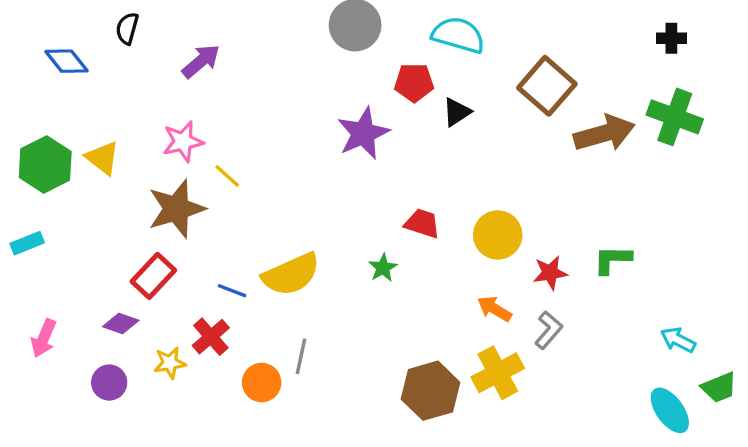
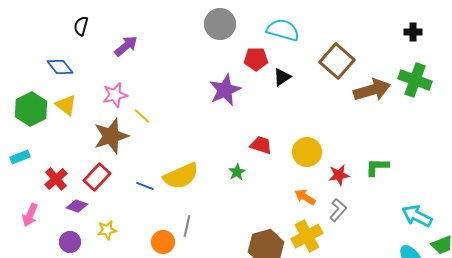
blue diamond: (67, 61) -> (60, 67), moved
red cross: (211, 337) -> (56, 179), moved
cyan arrow: (678, 340) -> (417, 216), size x1.4

